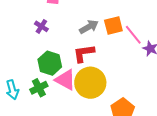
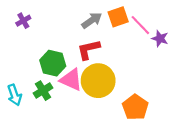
purple cross: (41, 26) -> (23, 21), moved, turned 32

